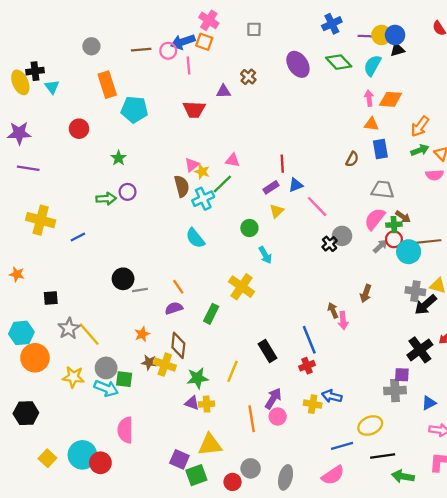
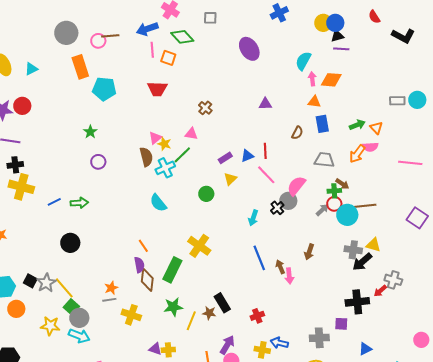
purple line: (367, 36) -> (341, 49), moved
orange square: (204, 42) -> (168, 58), moved
gray circle: (91, 46) -> (66, 33), size x1.5
pink circle: (168, 51) -> (98, 41), moved
green diamond: (339, 62) -> (182, 37), moved
cyan semicircle: (372, 65) -> (303, 61), moved
black cross: (35, 71) -> (15, 165), moved
brown cross: (248, 77) -> (205, 108), moved
cyan triangle: (52, 87) -> (31, 69), turned 40
purple triangle: (223, 91) -> (265, 104), moved
orange arrow: (420, 126) -> (357, 154), moved
red circle: (79, 129) -> (22, 106), moved
red line: (282, 164) -> (265, 151), moved
green arrow: (106, 199) -> (79, 203), moved
pink semicircle: (375, 219) -> (296, 186), moved
cyan arrow: (265, 255) -> (253, 218), moved, turned 49
black circle: (123, 279) -> (70, 243), moved
gray line: (140, 290) -> (109, 300), moved
black square: (51, 298) -> (30, 281), moved, turned 32
purple semicircle: (174, 308) -> (139, 265), turned 98
green rectangle: (211, 314) -> (172, 270), size x1.4
blue line: (309, 340) -> (259, 258), moved
brown diamond: (178, 345) -> (147, 280), moved
black cross: (420, 350) -> (357, 302), turned 30
orange circle: (35, 358) -> (16, 309), size x0.7
brown star: (149, 362) -> (209, 313), moved
green star: (198, 378) -> (173, 307), moved
green square: (124, 379) -> (71, 307), moved, turned 35
gray cross: (395, 391) -> (319, 338), moved

